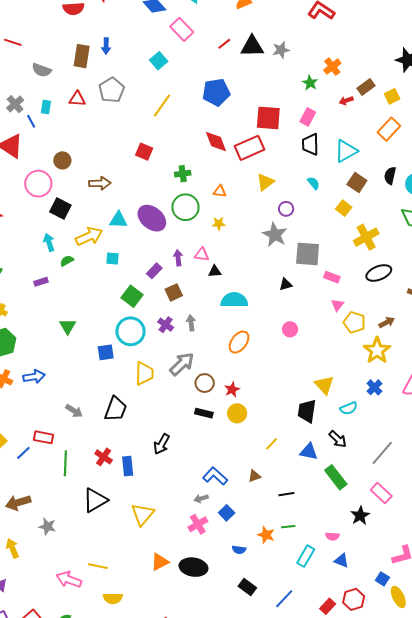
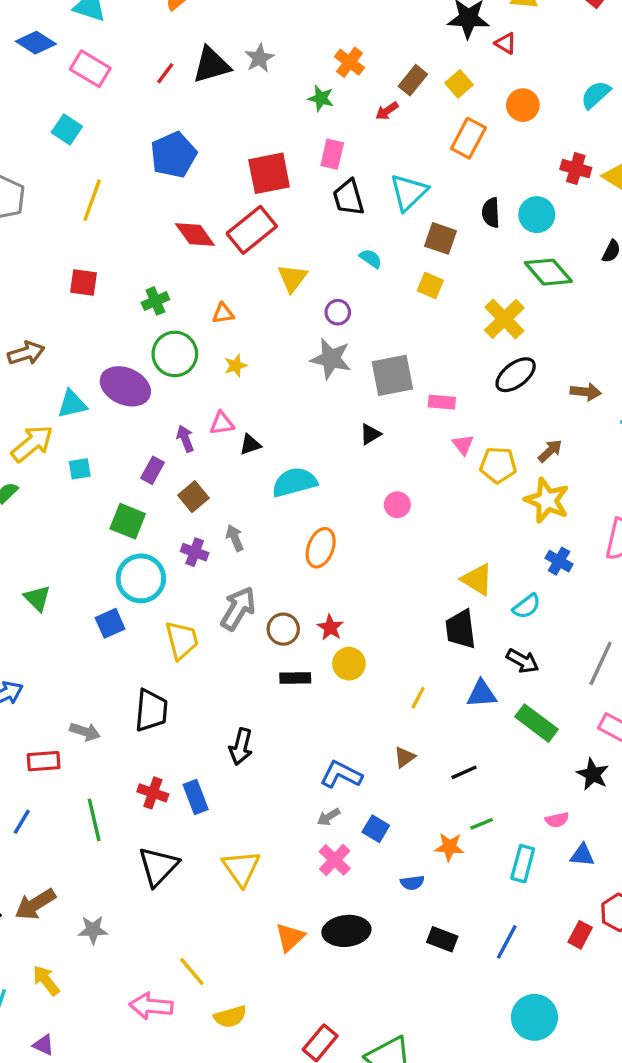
yellow cross: (366, 237) -> (504, 319), moved
red rectangle: (44, 437) -> (44, 761), moved
yellow line: (98, 566) -> (192, 972), turned 54

